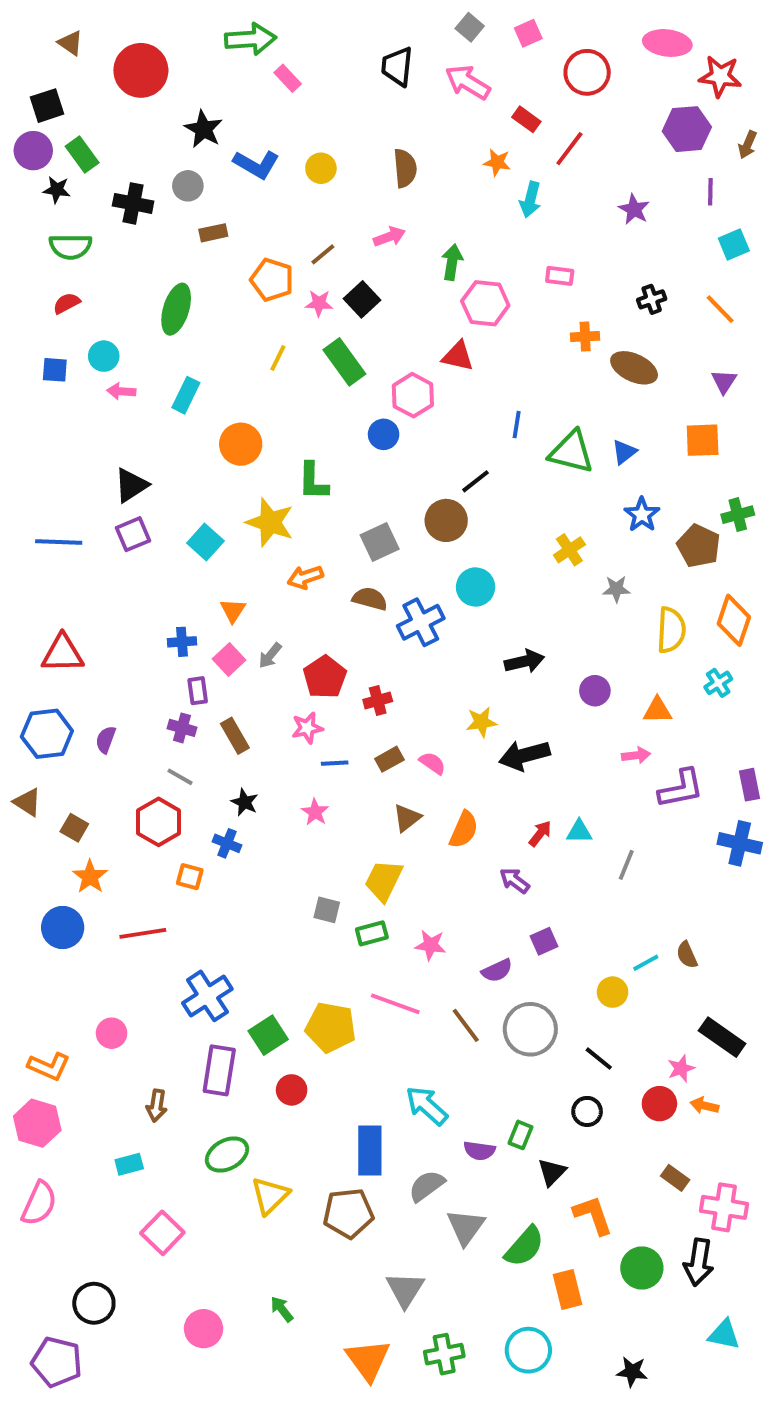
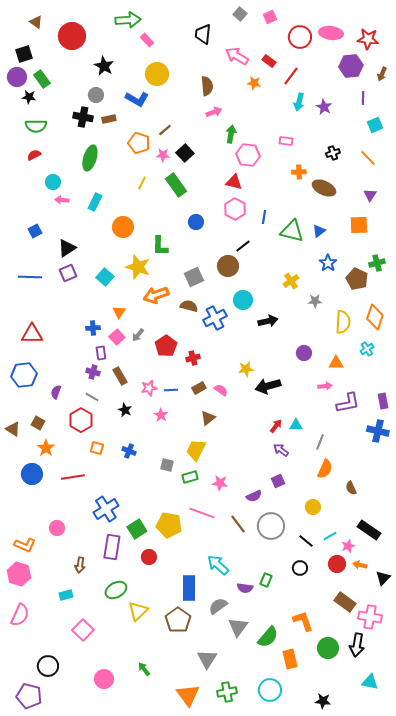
pink ellipse: (667, 43) -> (331, 33), moved
pink arrow: (468, 82) -> (237, 56), moved
blue L-shape: (256, 164) -> (137, 99), moved
yellow circle: (321, 168) -> (157, 74), moved, size x1.5
cyan arrow: (530, 200) -> (299, 102), moved
black cross: (133, 203) -> (83, 117), moved
pink arrow: (389, 237) -> (214, 112), moved
blue square: (55, 370) -> (35, 231), moved, turned -32
pink hexagon: (413, 395) -> (235, 209), moved
orange arrow: (305, 577) -> (156, 295), size x1.4
black arrow: (524, 661) -> (268, 321), moved
pink star: (307, 728) -> (149, 388), moved
purple semicircle: (106, 740) -> (56, 392), moved
brown triangle: (27, 802) -> (13, 429), moved
orange semicircle: (464, 830) -> (325, 469), moved
blue cross: (227, 843) -> (129, 451), moved
purple arrow: (515, 881) -> (281, 450), moved
cyan line: (646, 963) -> (330, 536), moved
black triangle: (552, 1172) -> (383, 578), moved
brown rectangle: (675, 1178) -> (345, 602), size x1.5
brown pentagon: (348, 1213) -> (178, 620), turned -30

